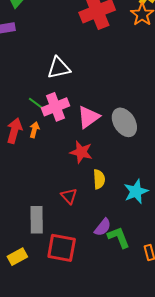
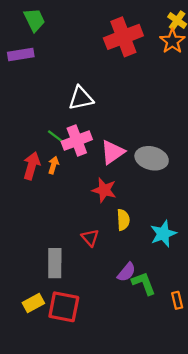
gray ellipse: (124, 122) -> (152, 158), turned -44
red square: (62, 248) -> (64, 307), moved

